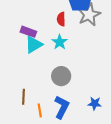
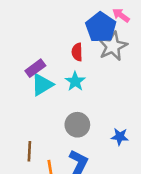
purple rectangle: (28, 32) -> (35, 68), turned -56
blue star: (95, 104) -> (120, 137), moved

